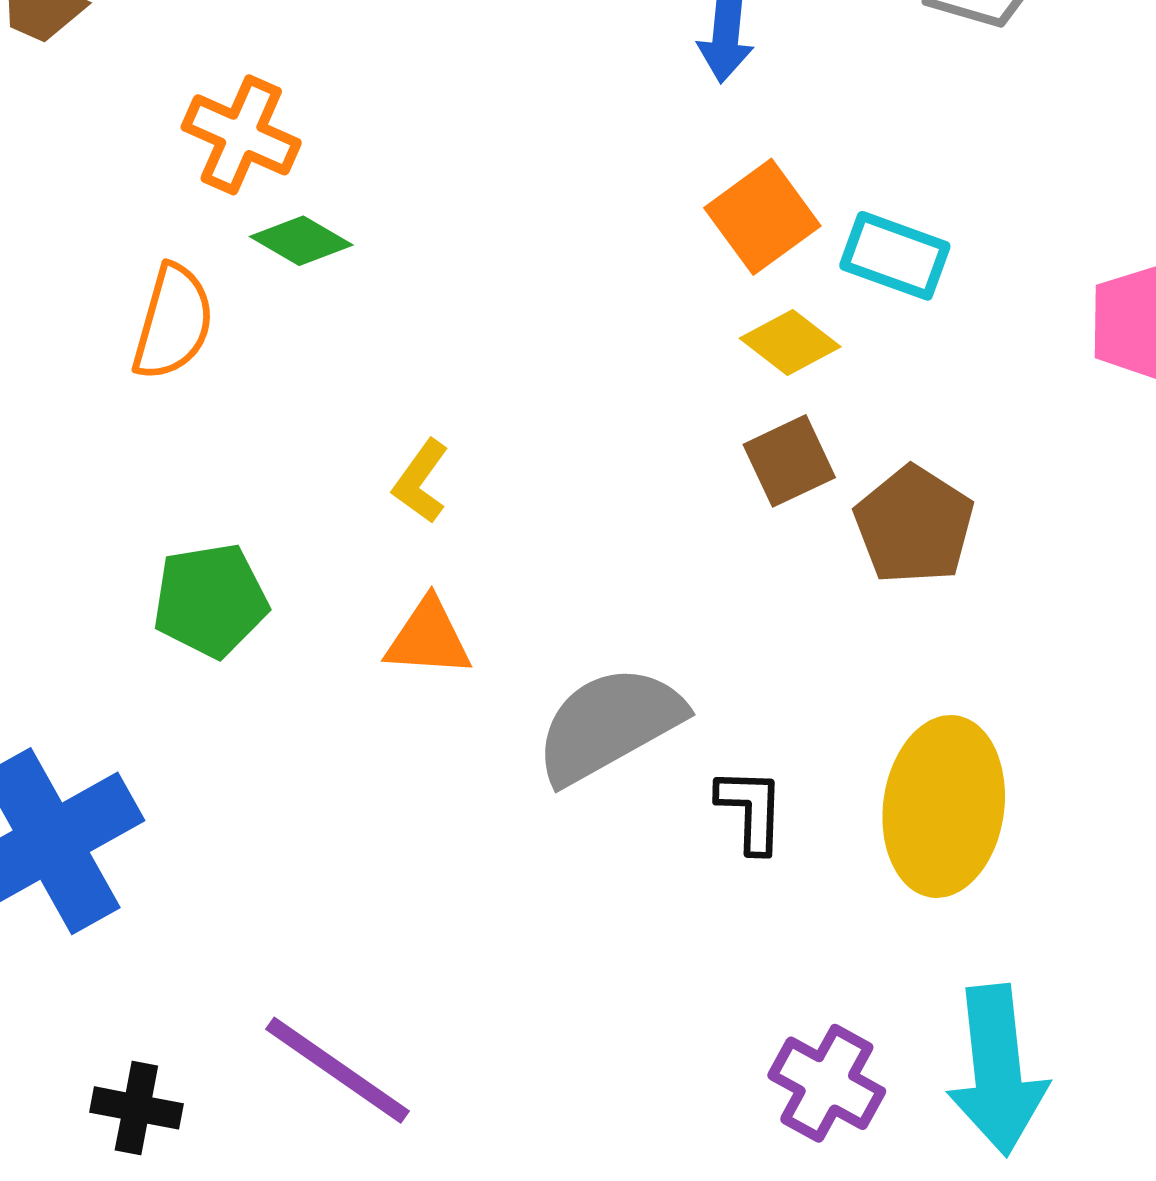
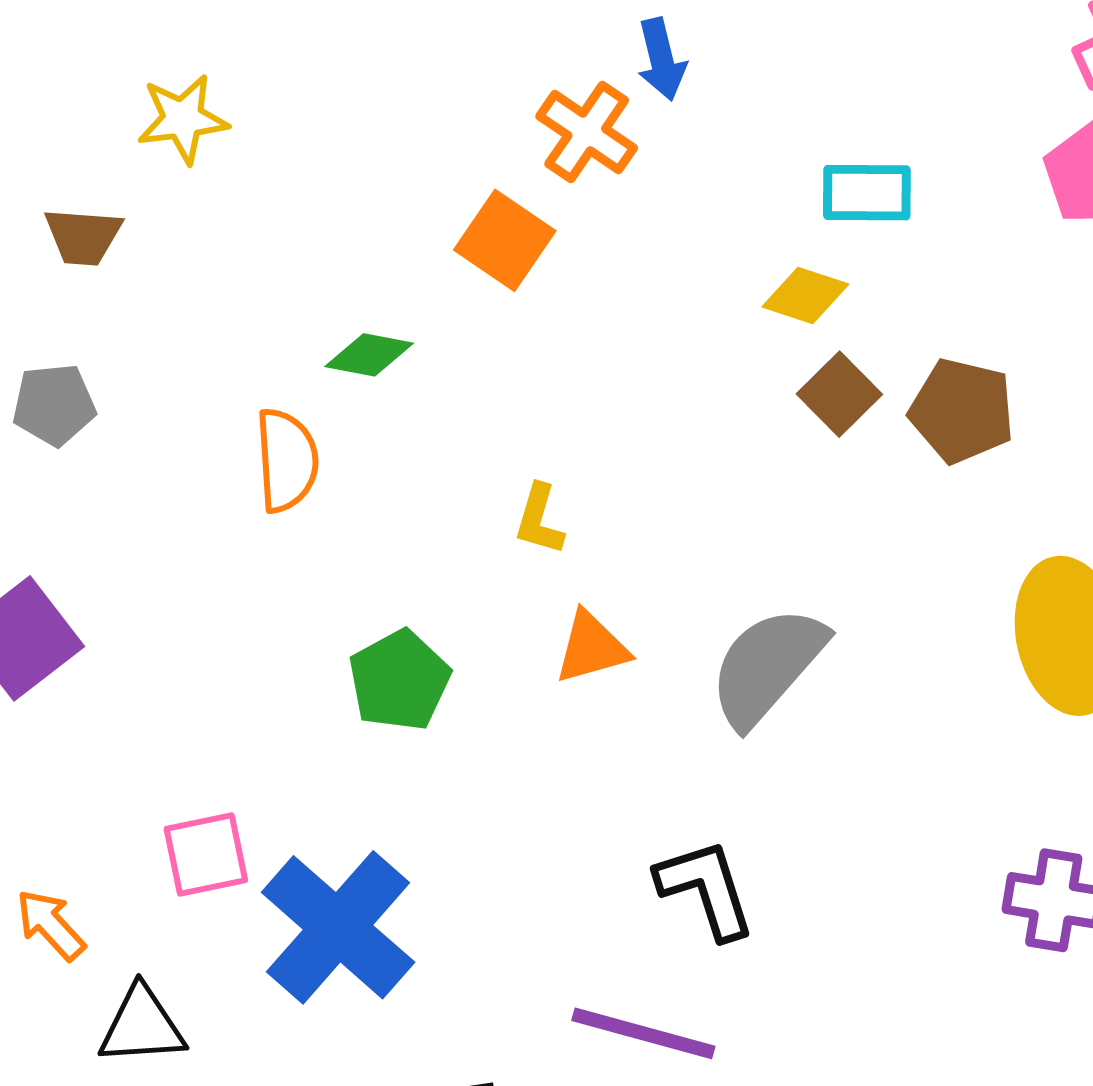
orange cross: (241, 135) -> (587, 132), moved, turned 30
orange square: (762, 217) -> (505, 240), moved
black L-shape: (751, 810) -> (706, 889), moved, size x1.4

